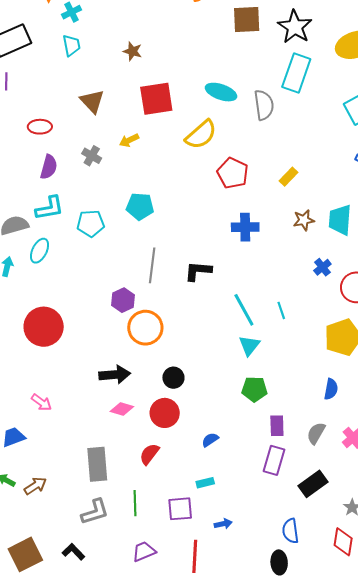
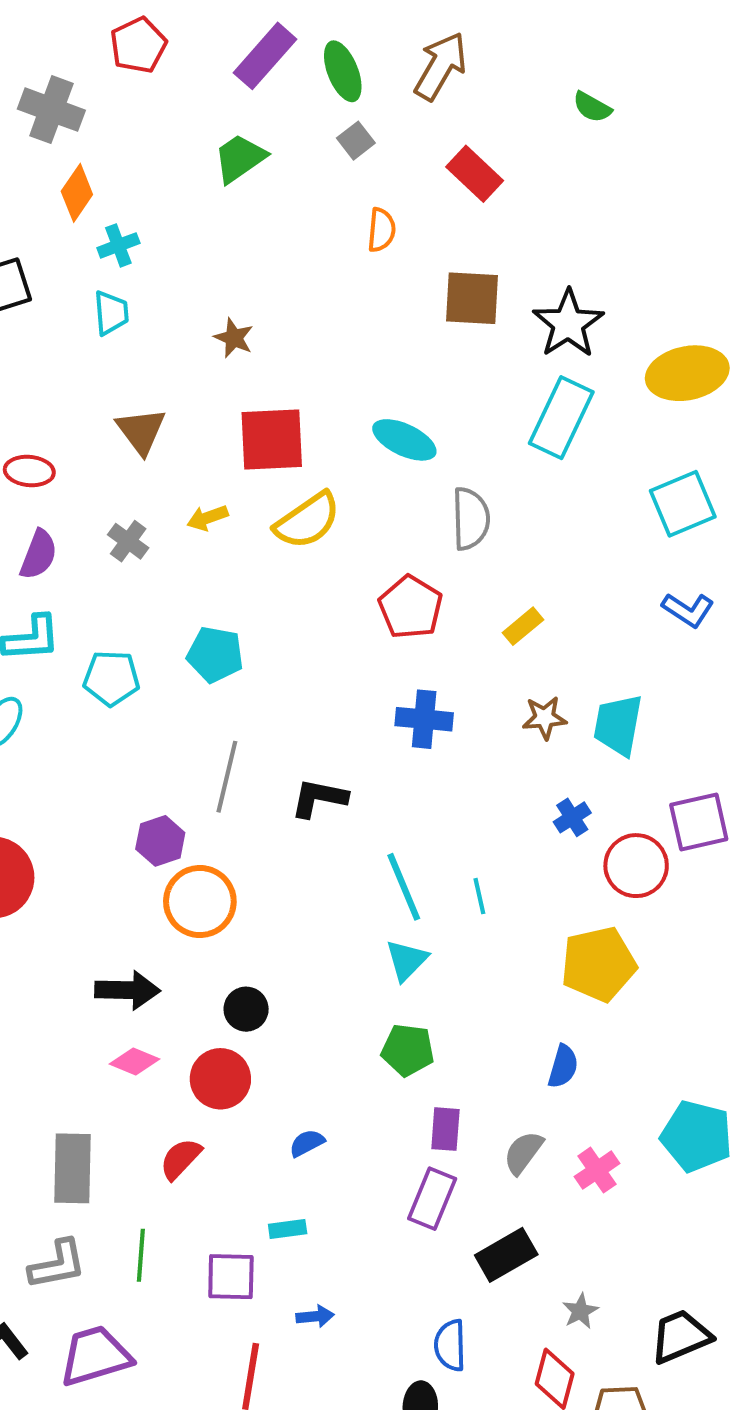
gray semicircle: (264, 105) -> (471, 519), moved
yellow semicircle: (201, 135) -> (307, 521), moved
purple trapezoid: (144, 551) -> (95, 1356), moved, size x1.5

